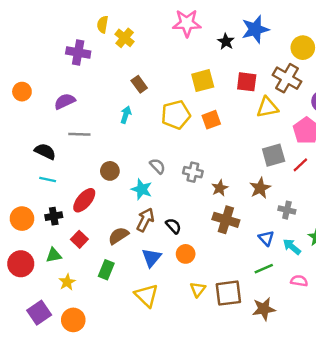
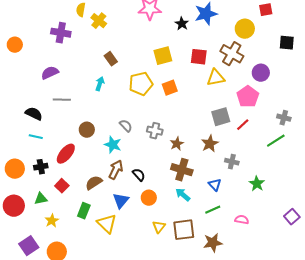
orange circle: (22, 92) -> (15, 45), moved
cyan arrow: (292, 247) -> (183, 195), moved
yellow triangle: (147, 295) -> (107, 224), moved

